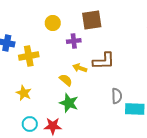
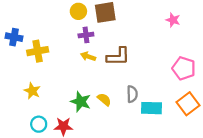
yellow circle: (53, 23) -> (78, 11), moved
yellow arrow: (80, 68) -> (88, 56), moved
yellow semicircle: (66, 80) -> (104, 99), moved

